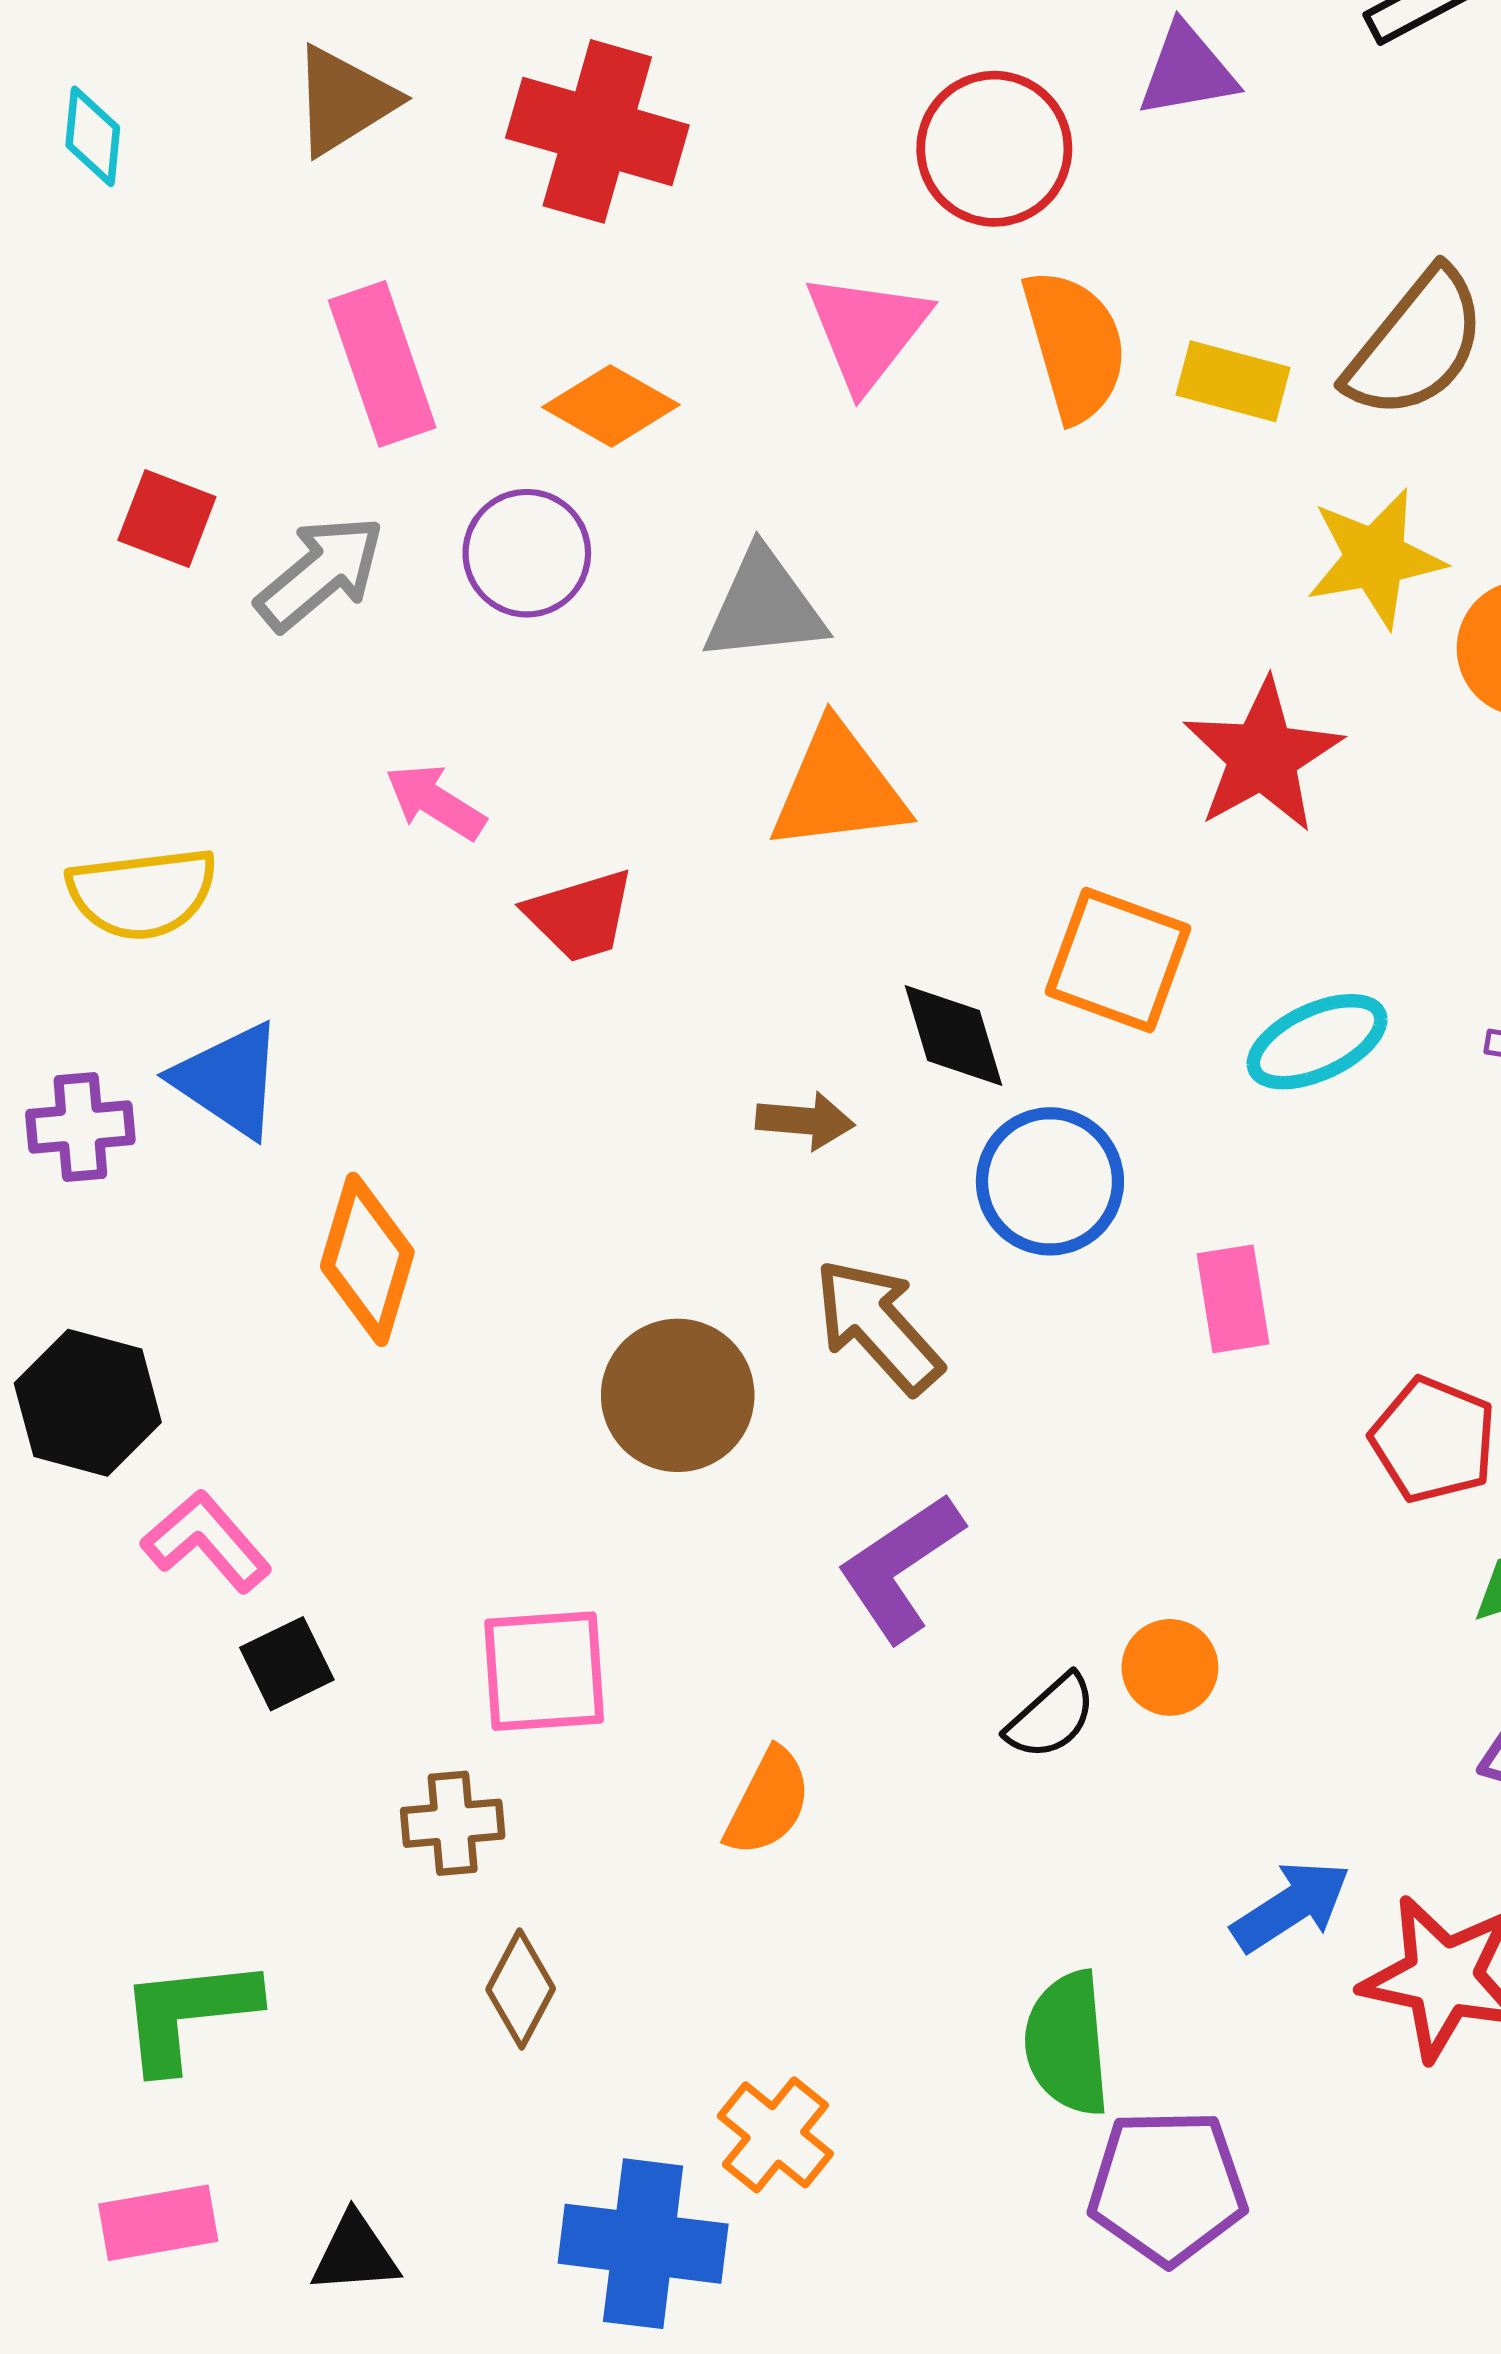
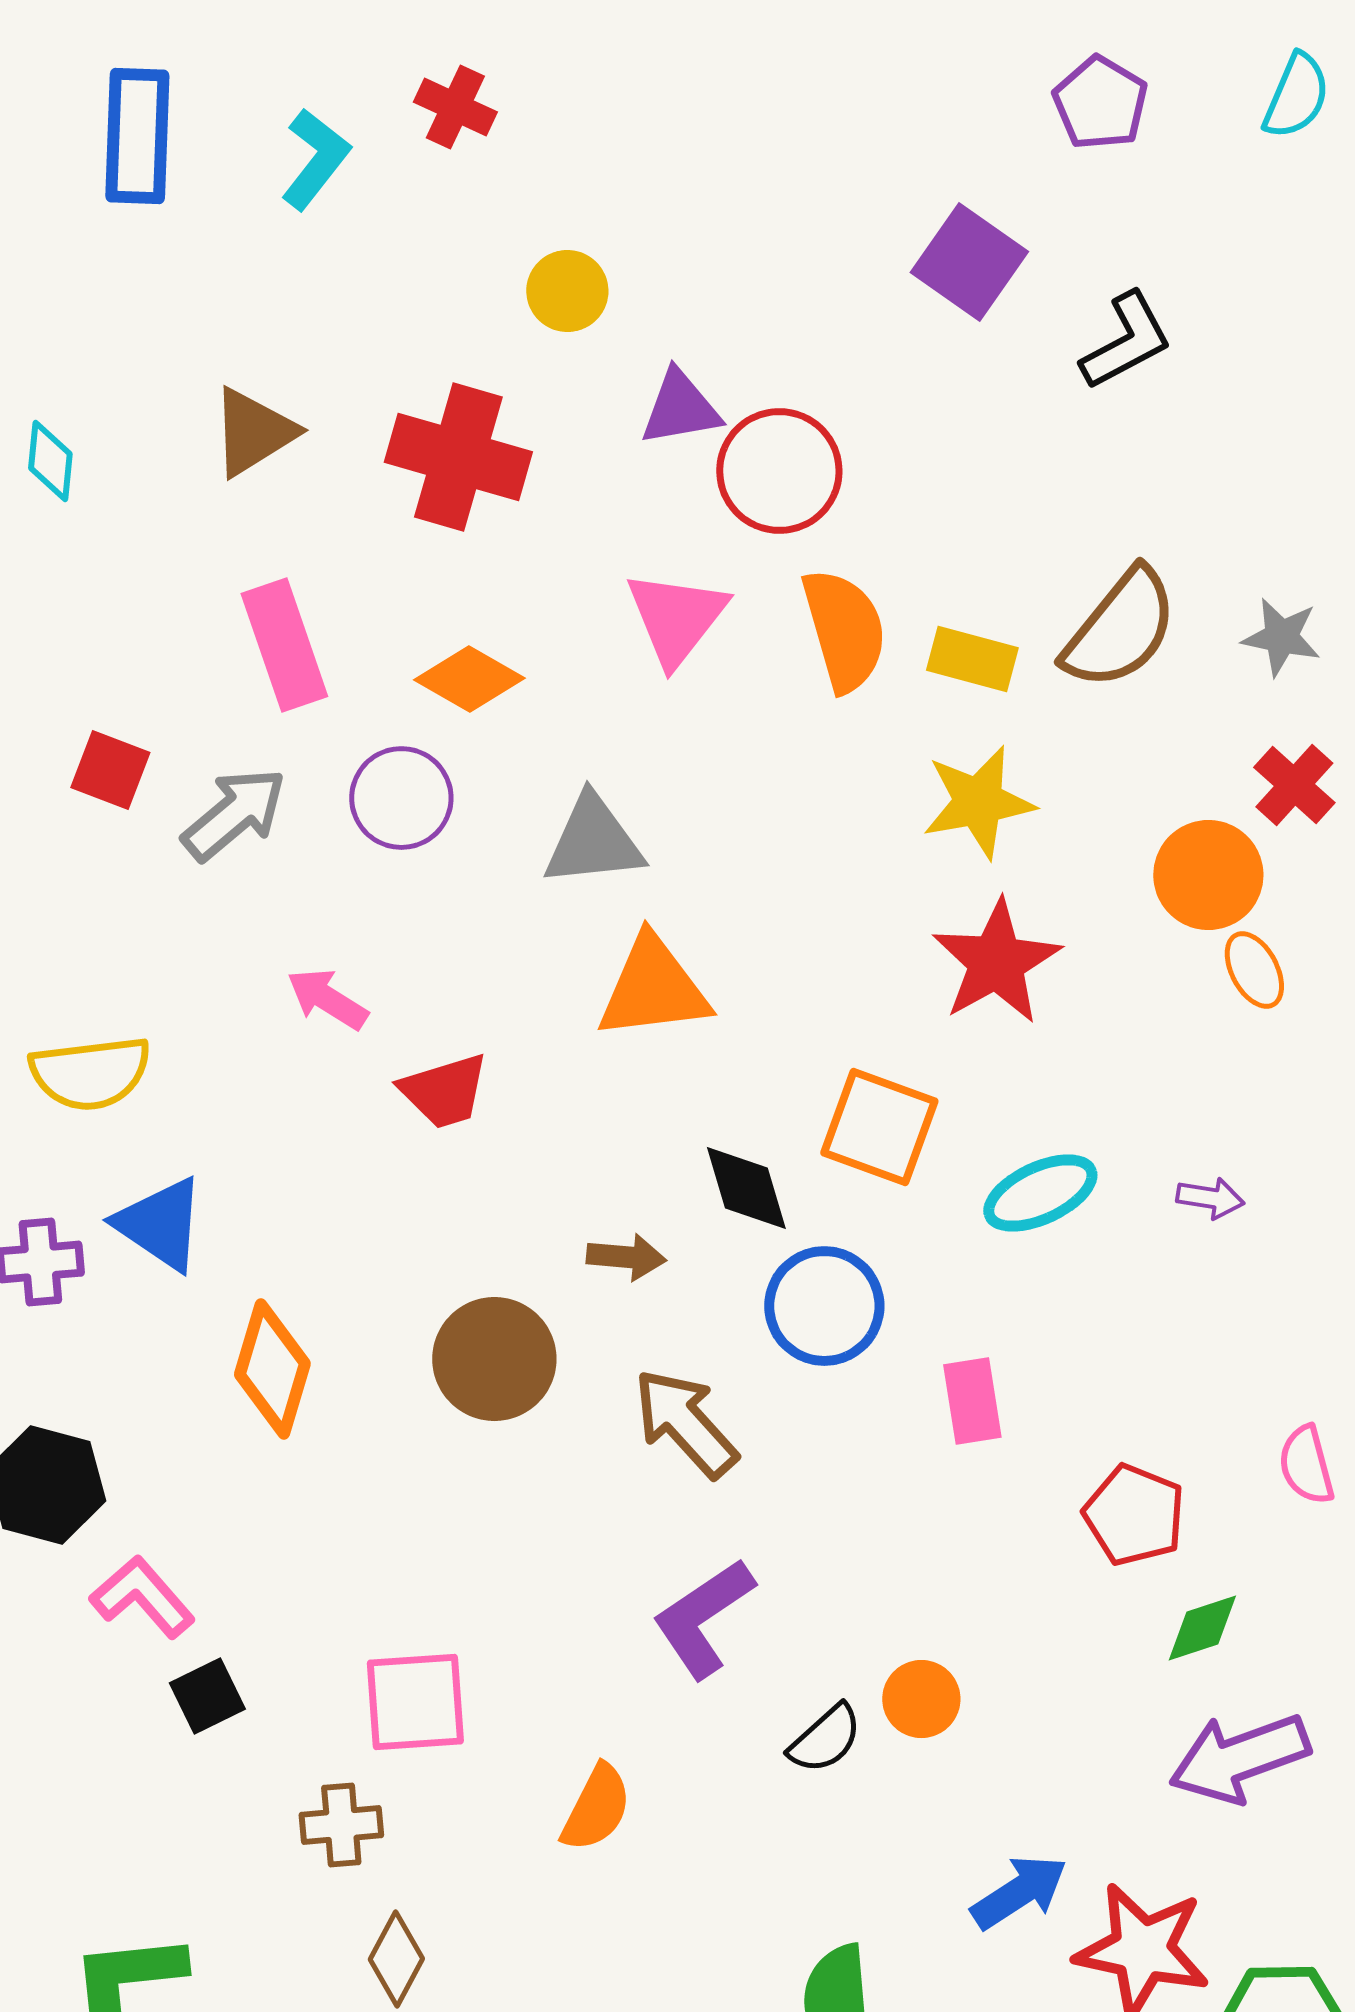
purple triangle: (1187, 71) -> (680, 408), moved
yellow star: (1375, 558) -> (978, 802), moved
brown circle: (678, 1395) -> (494, 1359), moved

